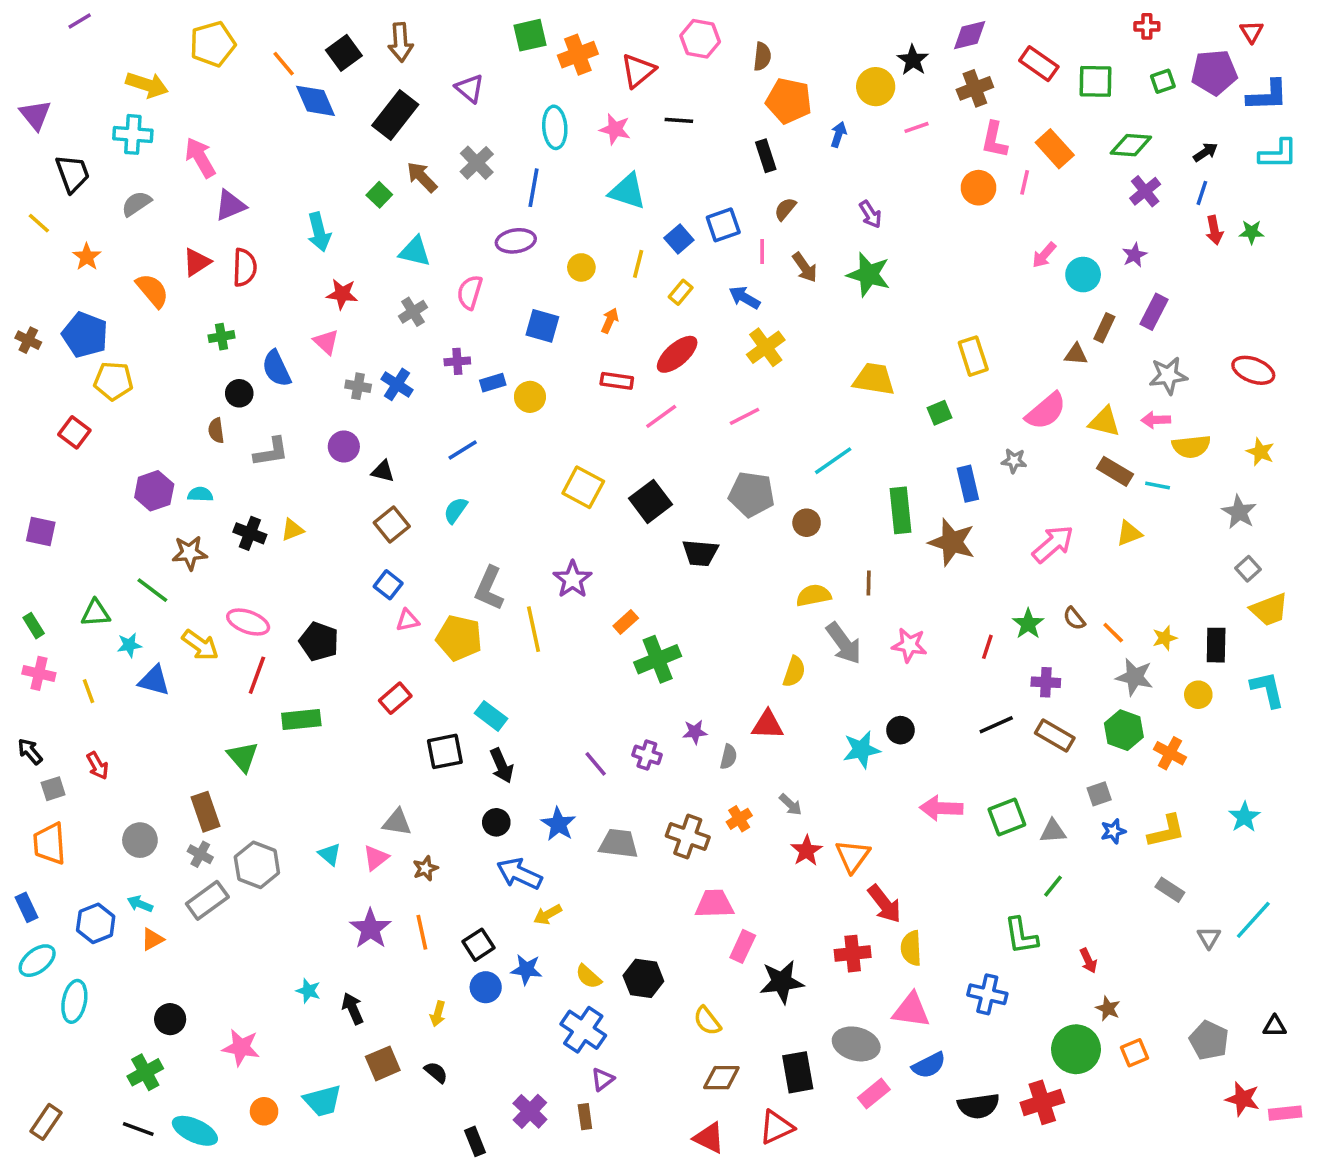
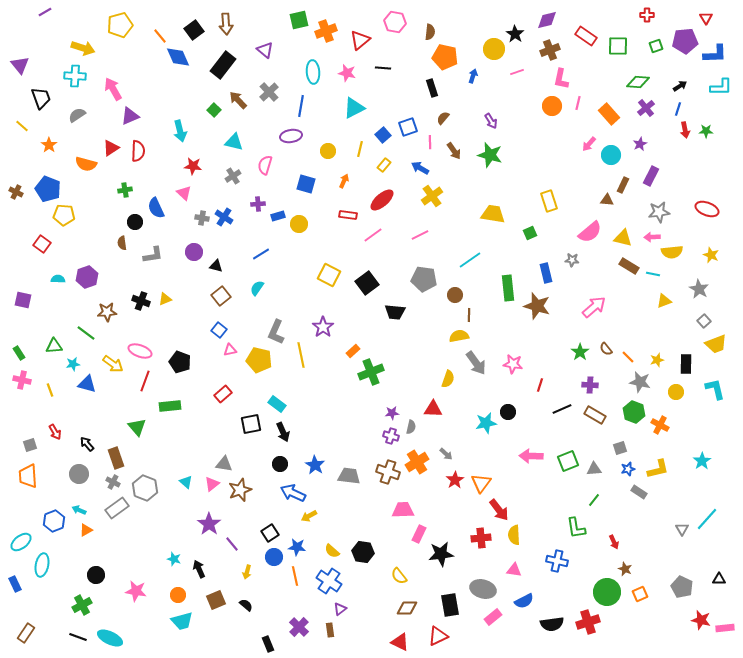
orange rectangle: (1055, 149) -> (609, 114), moved
cyan triangle: (627, 191) -> (354, 108), turned -45
orange semicircle: (152, 290) -> (86, 164), turned 145
cyan semicircle: (200, 494) -> (58, 279), moved
yellow triangle: (1129, 533) -> (664, 301), moved
brown line: (869, 583) -> (469, 315), moved
red line: (987, 647) -> (540, 385), moved
black arrow: (30, 751) -> (87, 444), moved
purple cross: (647, 755) -> (391, 436), moved
purple line: (596, 764) -> (232, 544), moved
orange cross: (739, 819) -> (417, 462), size x1.6
brown star: (425, 868) -> (240, 490), size x1.6
gray rectangle: (1170, 890) -> (639, 492), moved
blue rectangle: (26, 907) -> (15, 584), moved
orange line: (422, 932) -> (295, 576), moved
pink triangle: (911, 1010) -> (514, 570), size x0.7
orange circle: (264, 1111) -> (178, 595), moved

